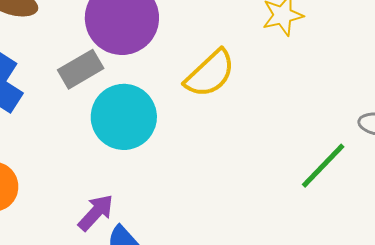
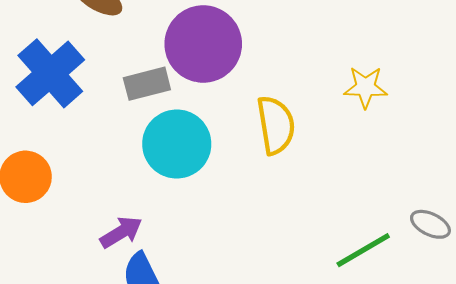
yellow semicircle: (210, 74) -> (276, 125), turned -72

